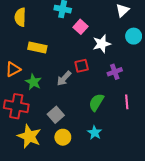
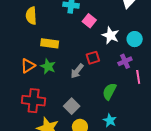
cyan circle: (134, 36) -> (135, 39), moved
white star: (102, 44) -> (111, 35), turned -30
green star: (33, 82) -> (48, 66), moved
pink line: (127, 102) -> (138, 77), moved

